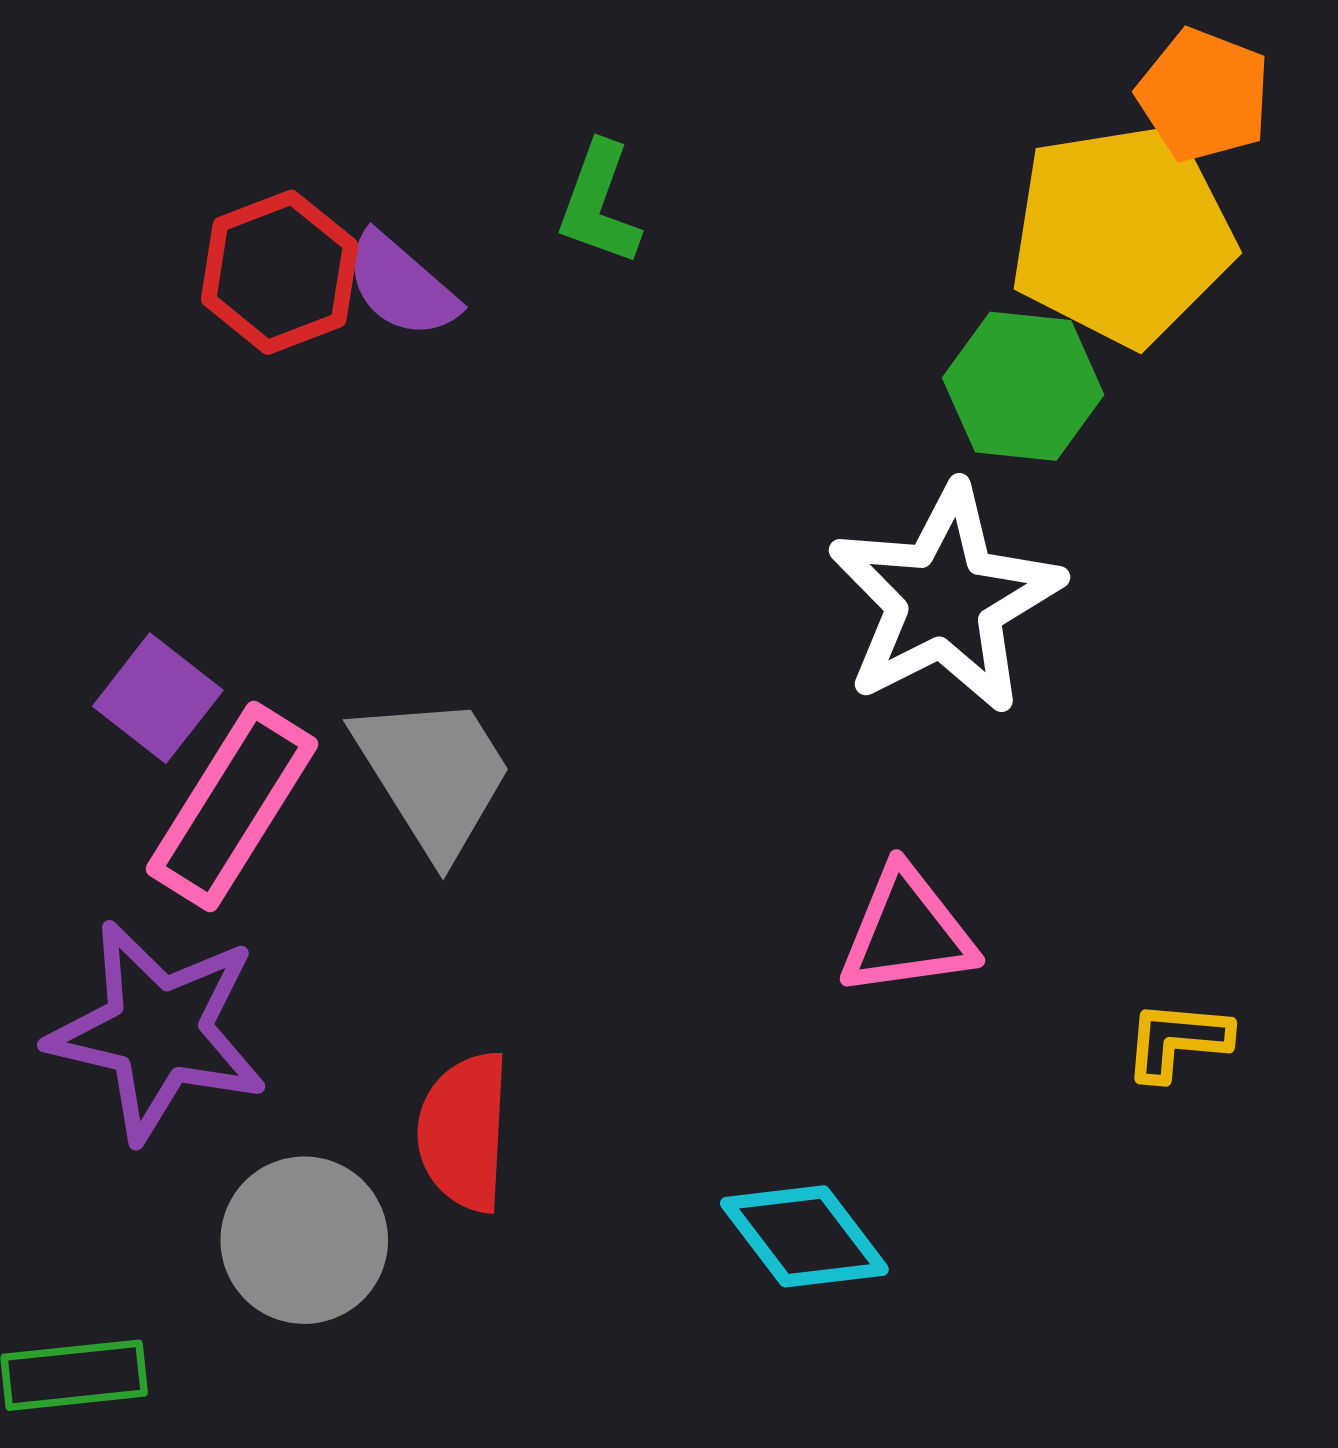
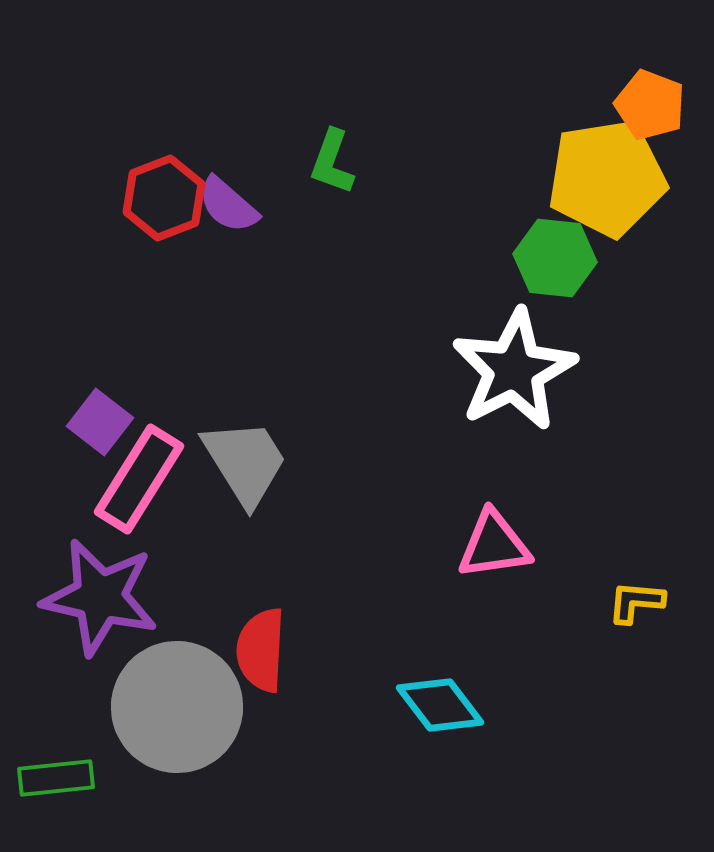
gray circle: (304, 1240) -> (177, 707), size x1.5

